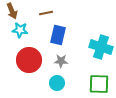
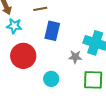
gray star: (61, 61) -> (75, 57), moved

